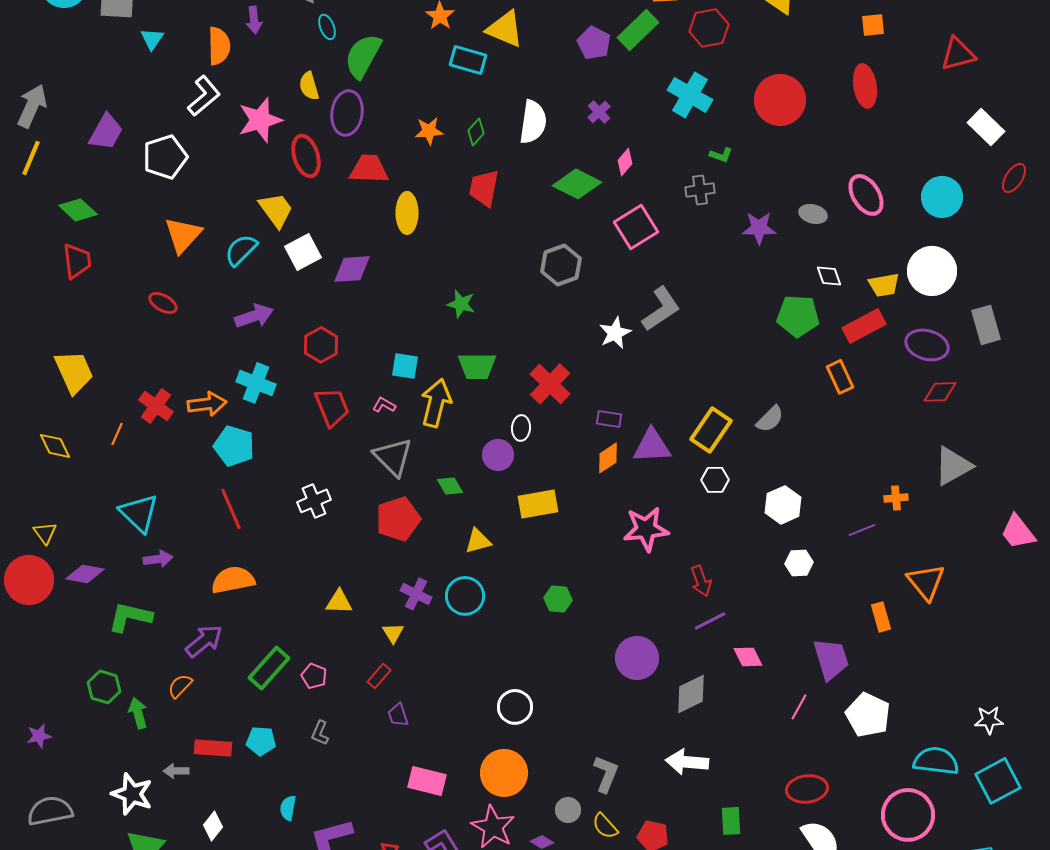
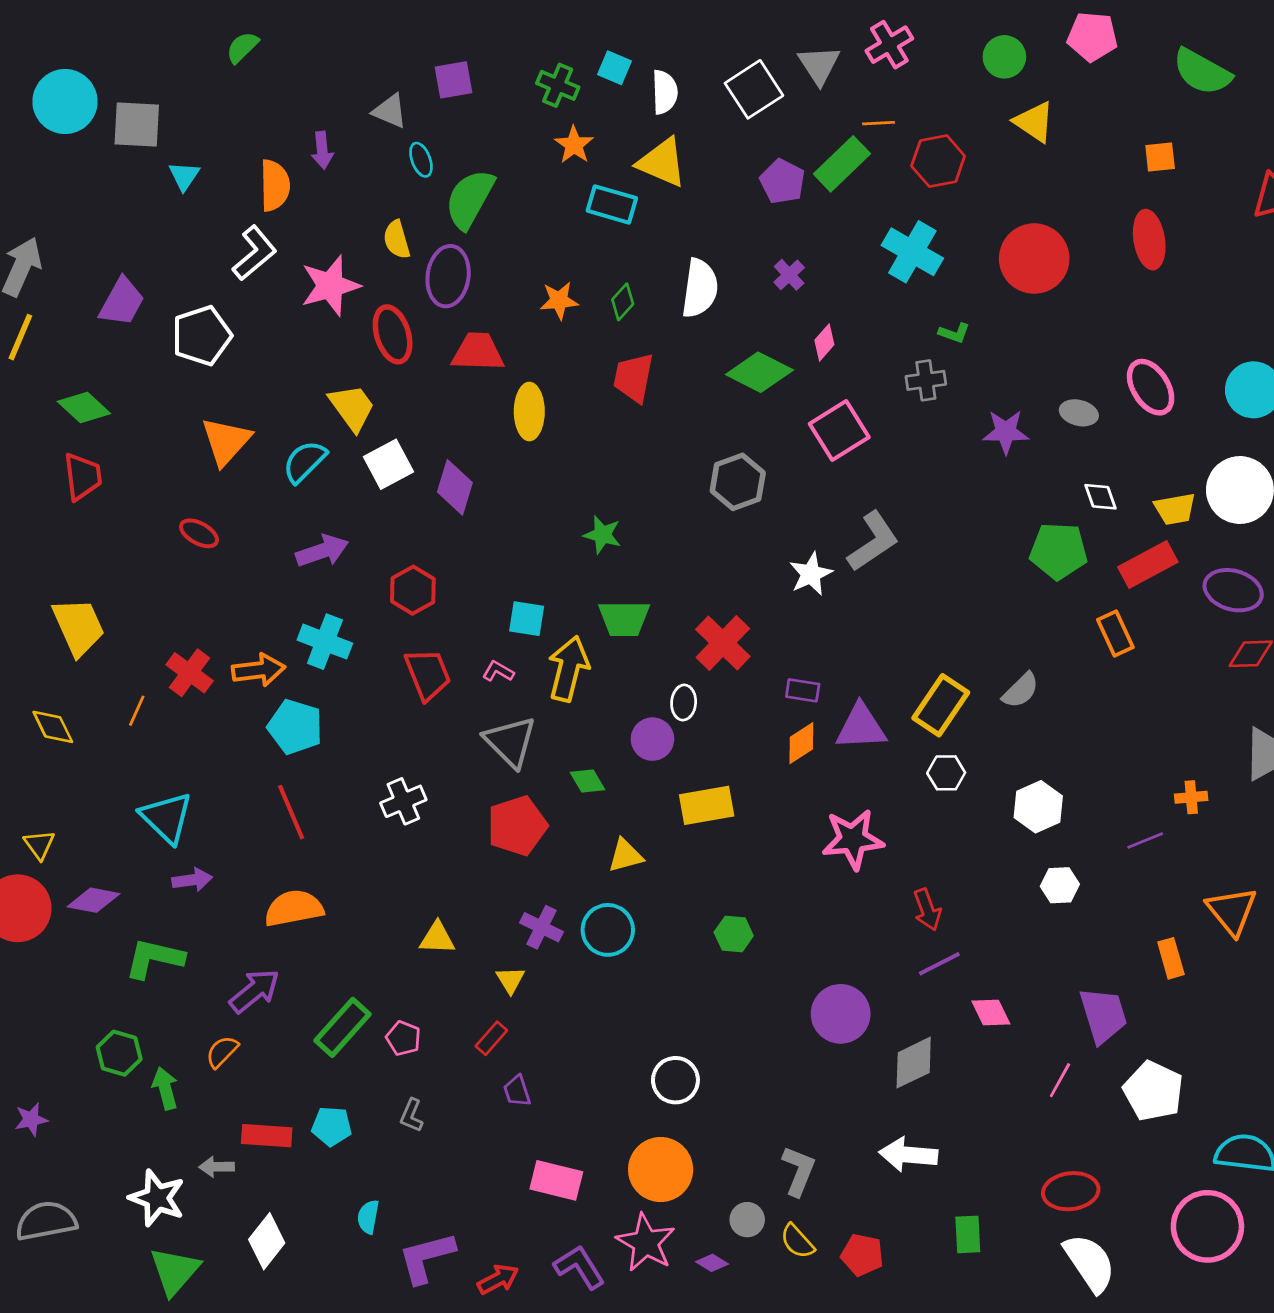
purple diamond: (352, 269) -> (455, 487), turned -69
white diamond: (213, 826) -> (267, 1241), size x1.4

